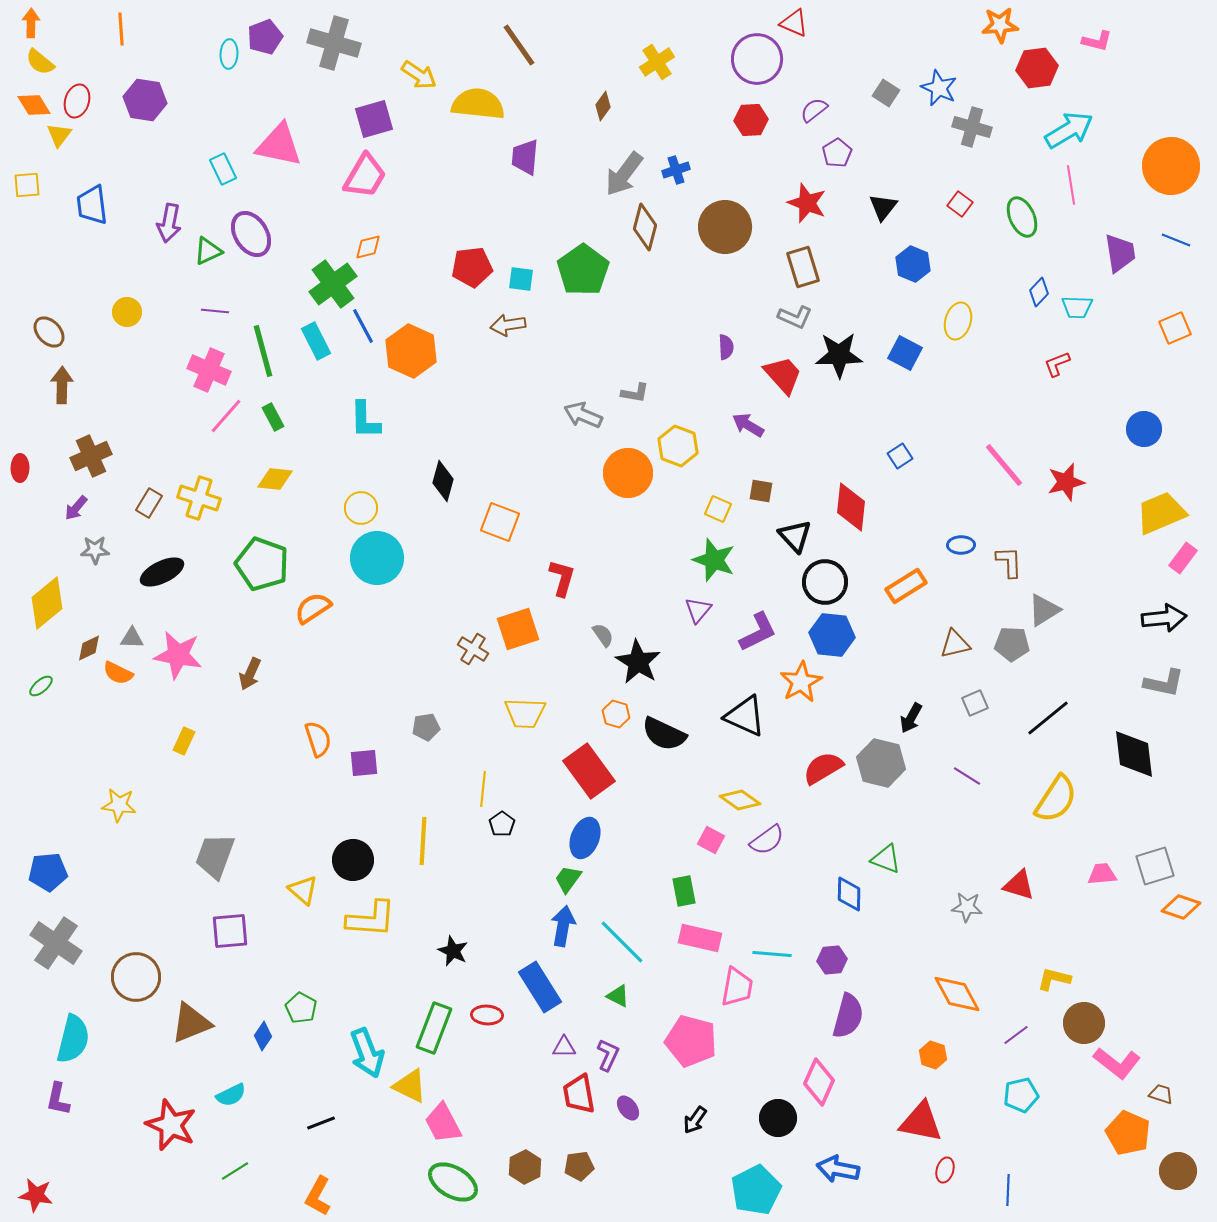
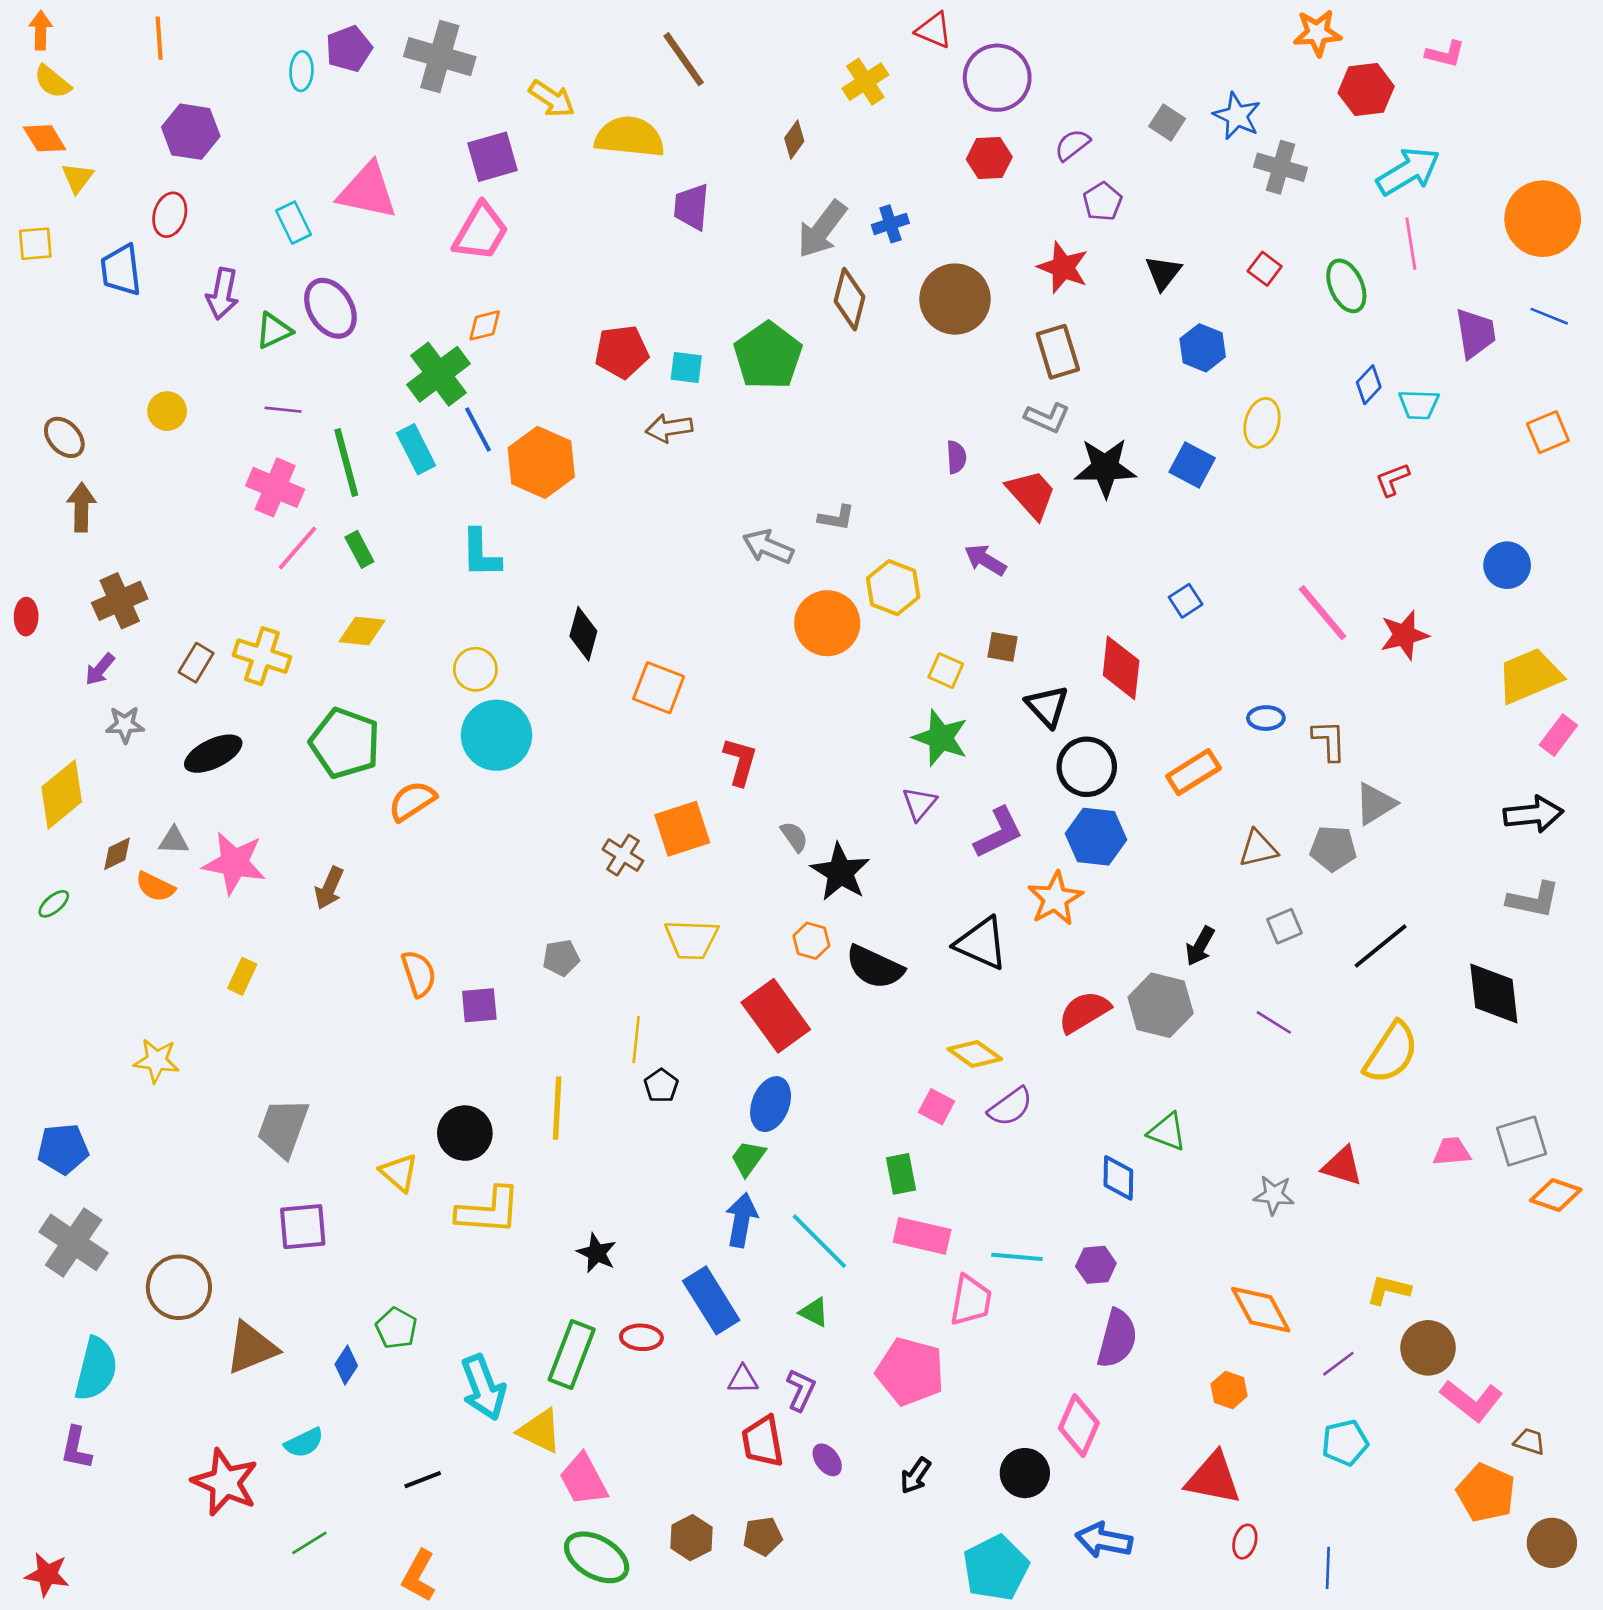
red triangle: (794, 23) -> (934, 30), moved
red ellipse: (77, 101) -> (170, 215), moved

